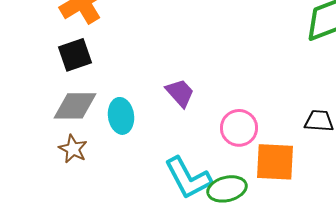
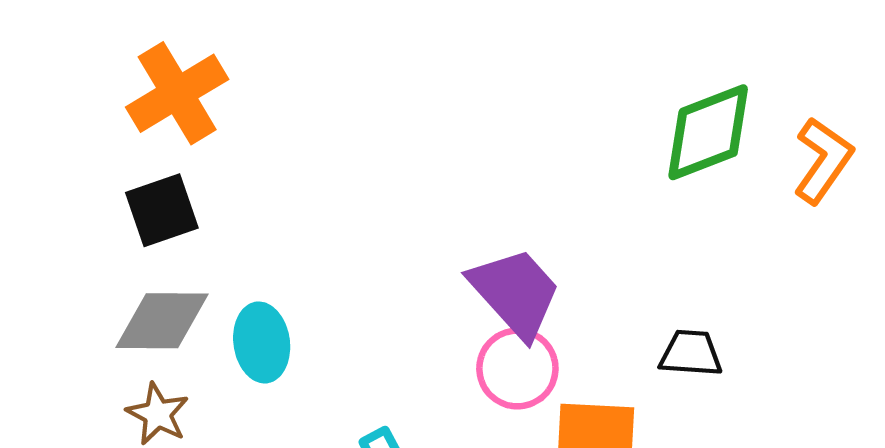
purple trapezoid: (180, 93) -> (515, 293), moved, size x1.5

